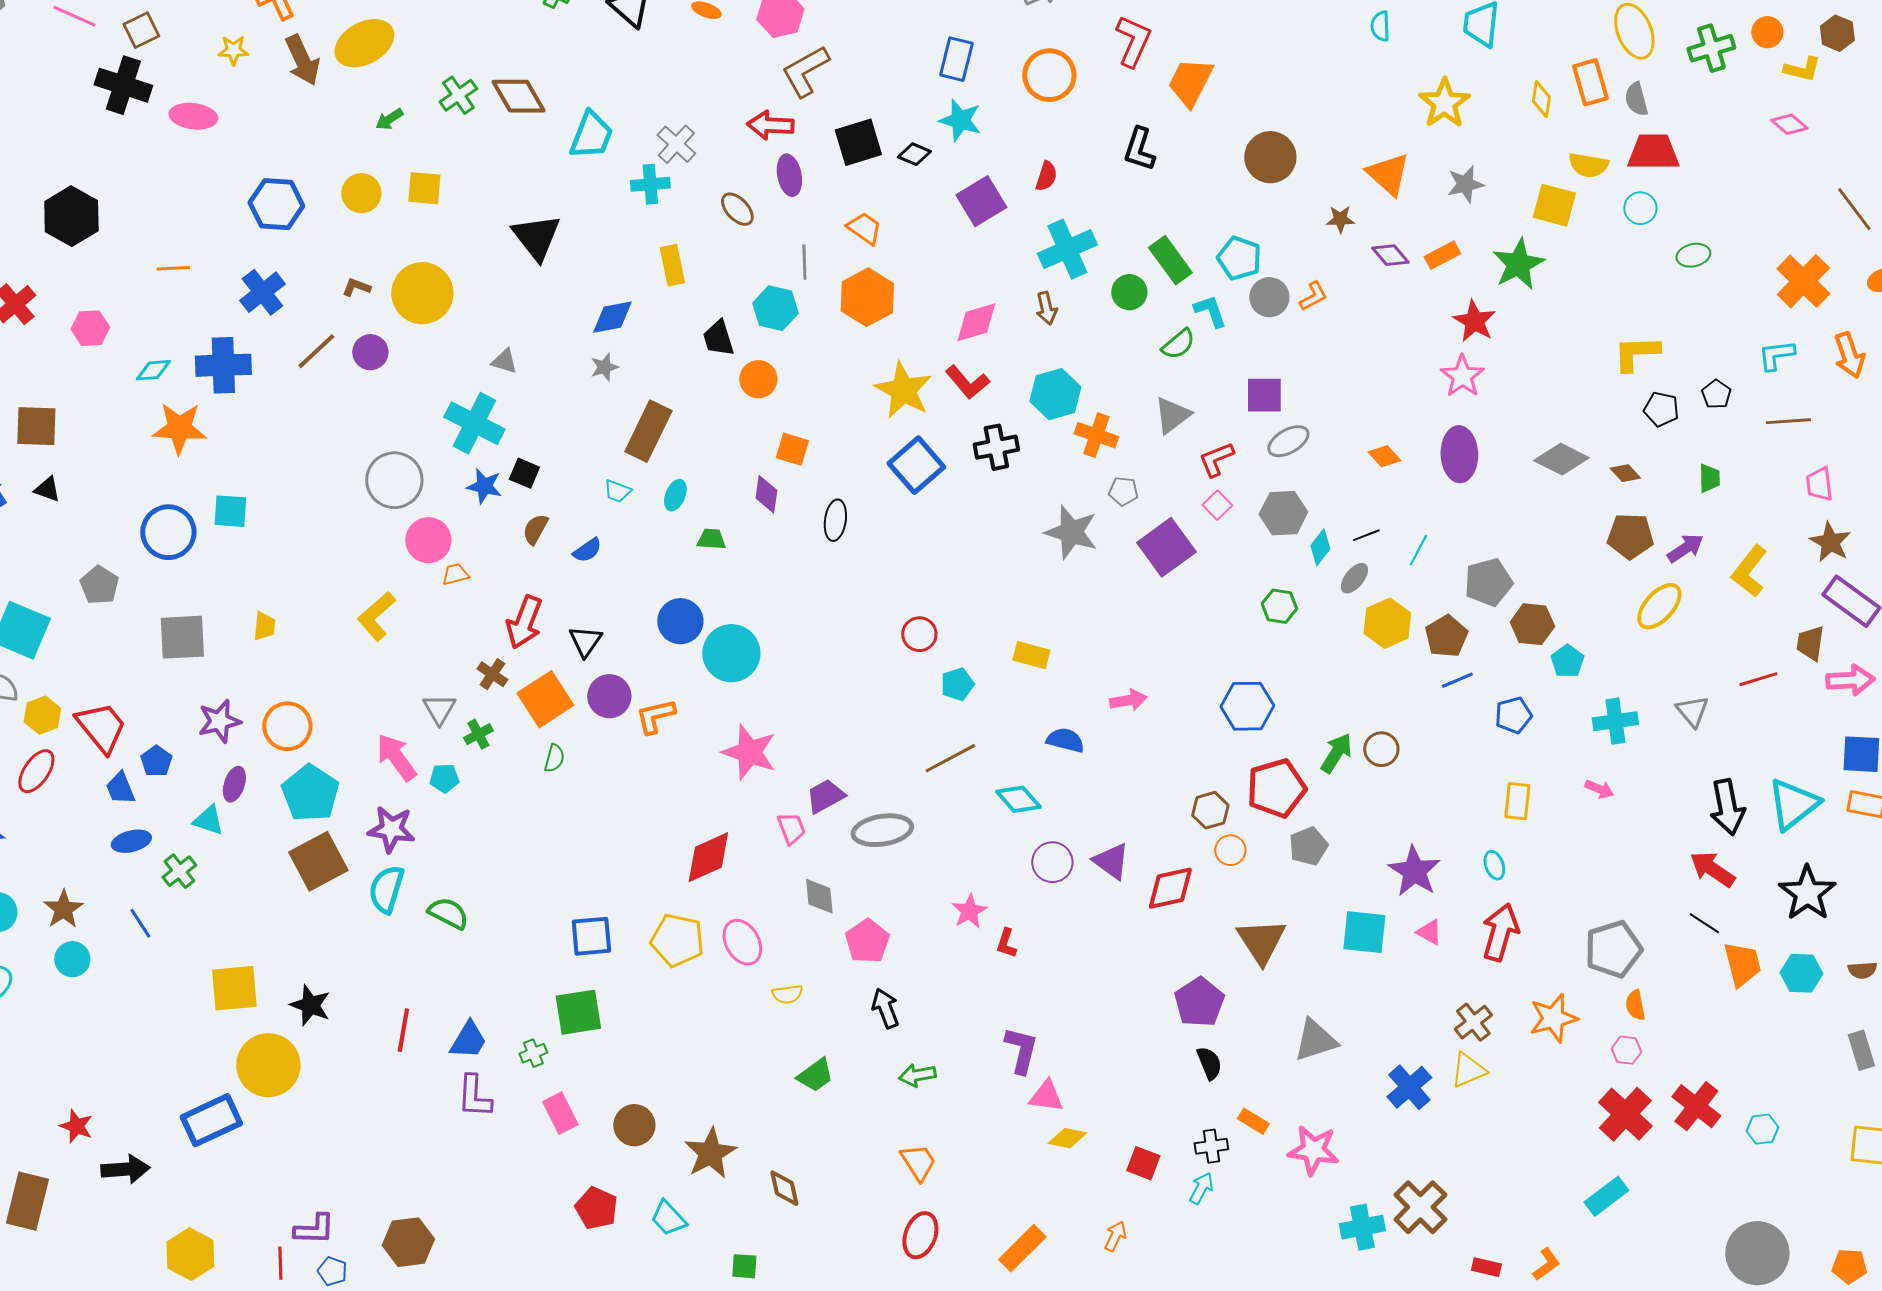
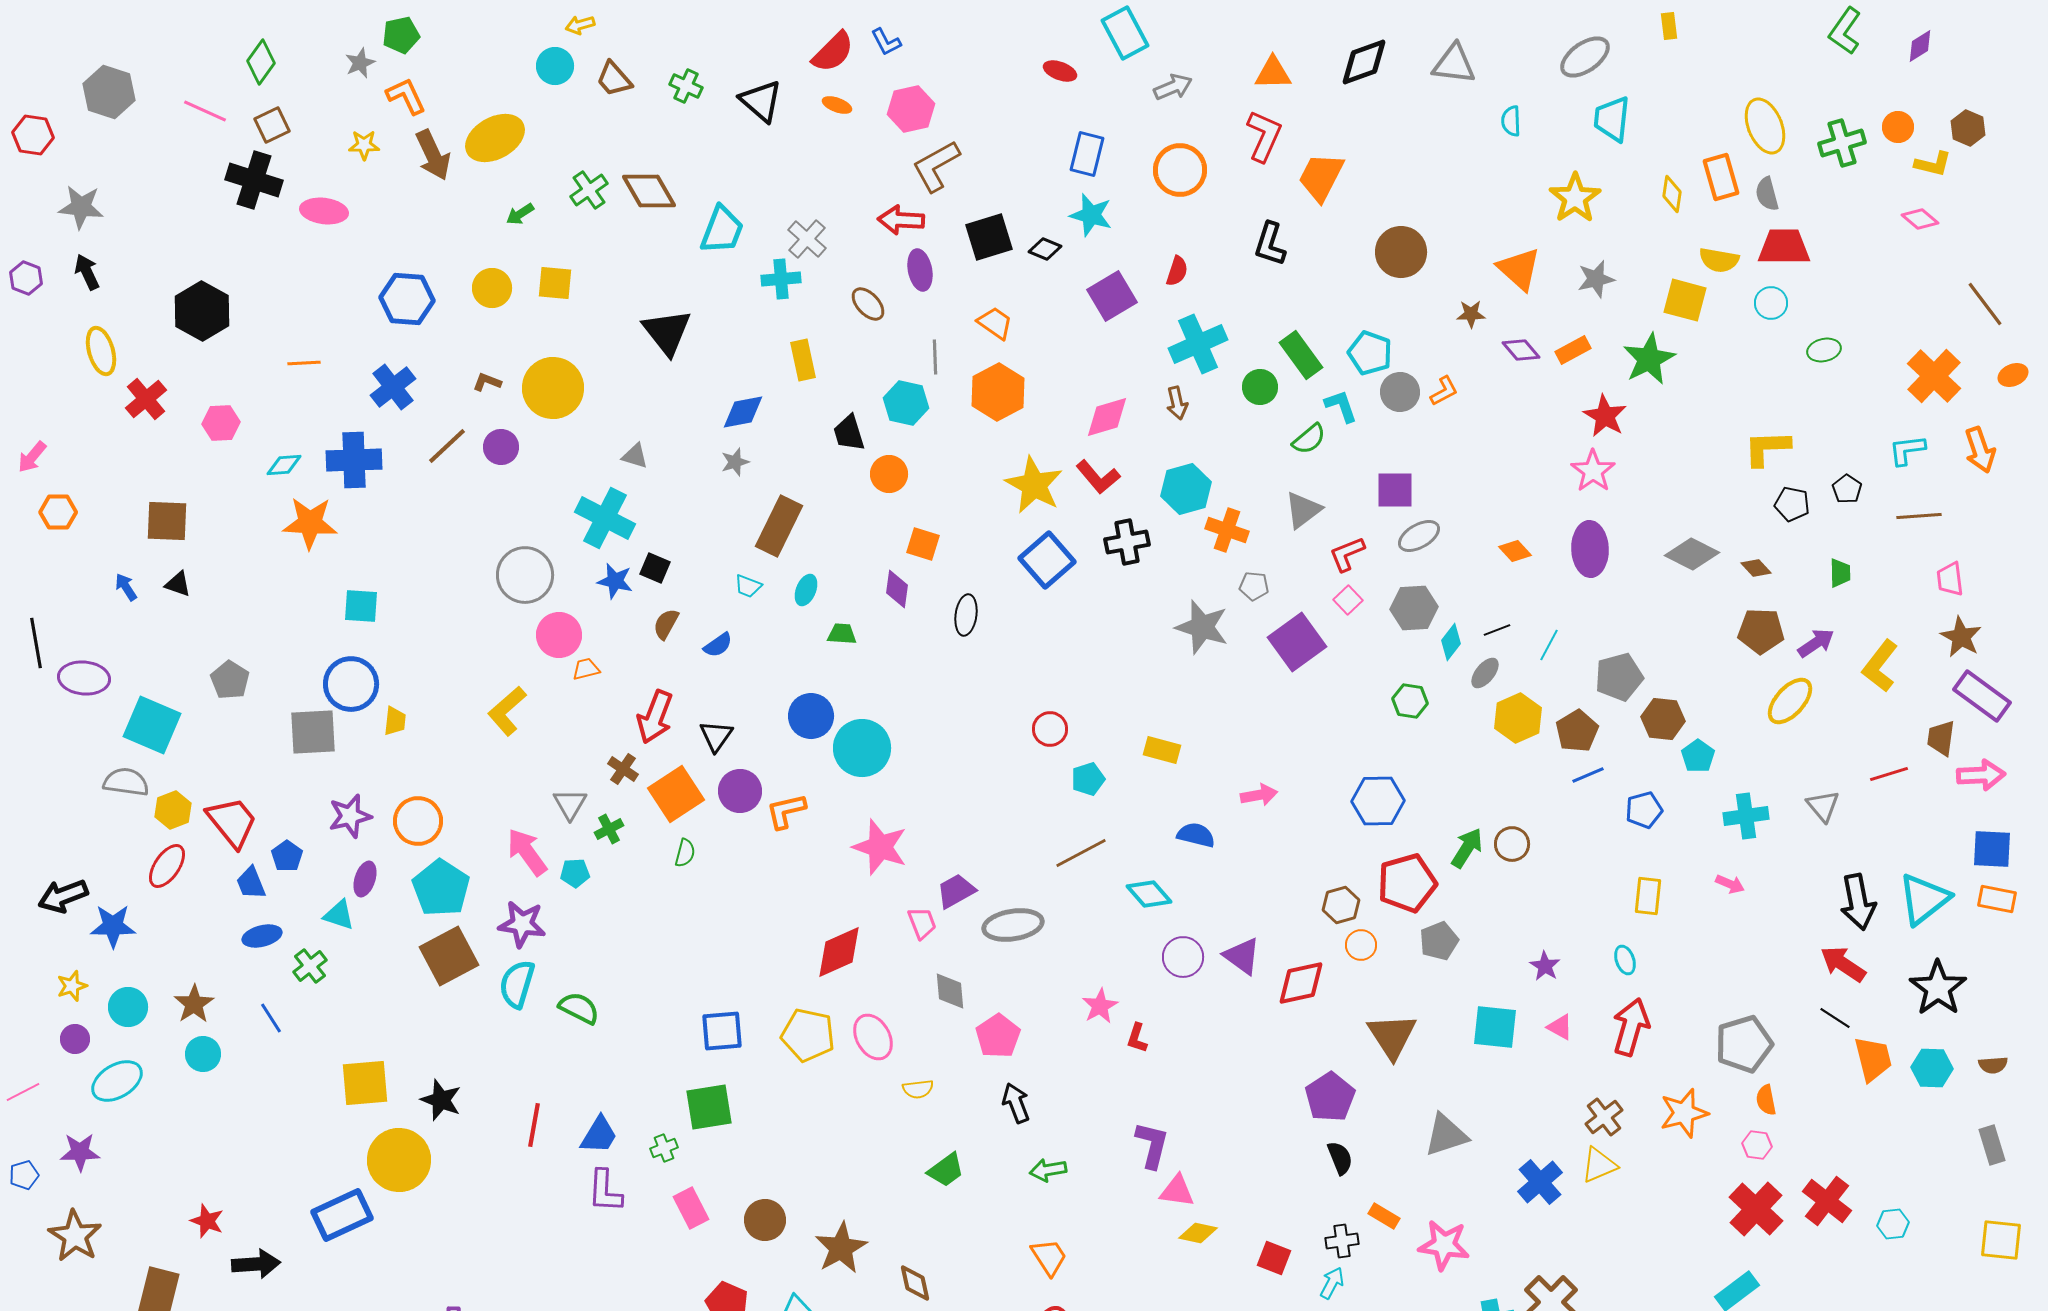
blue circle: (168, 532) -> (351, 684), moved
purple star: (1414, 871) -> (1545, 966), size x0.6

